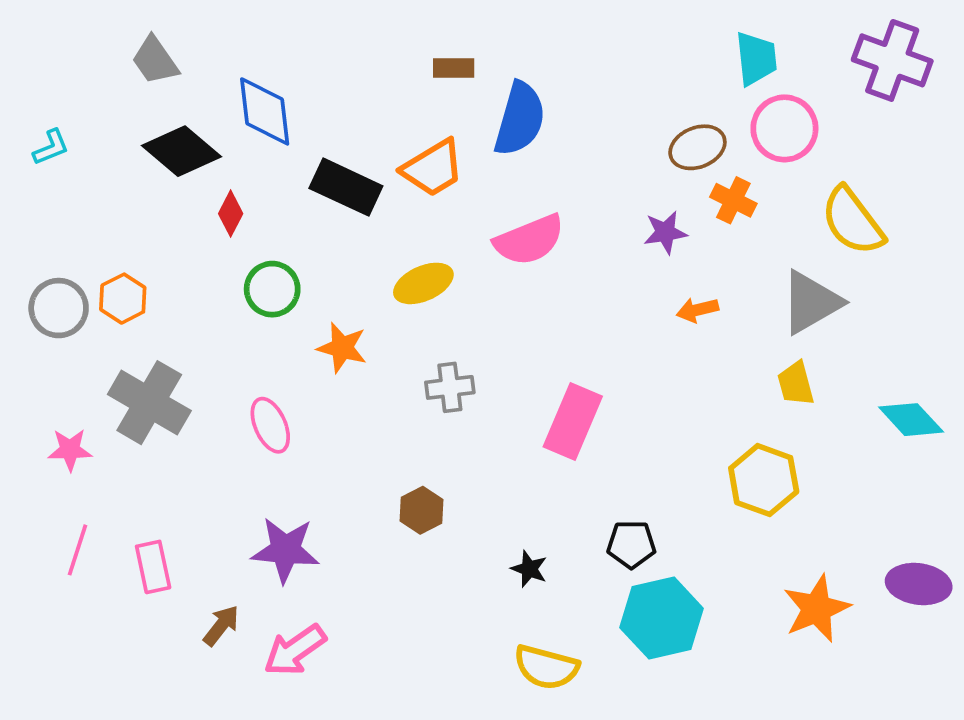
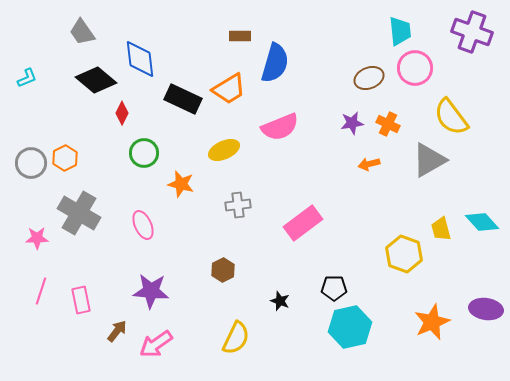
orange cross: (733, 200) -> (388, 124), moved
yellow trapezoid: (796, 384) -> (441, 229), moved
pink rectangle: (573, 421) -> (303, 223), turned 30
yellow semicircle: (546, 667) -> (236, 338), moved, turned -80

